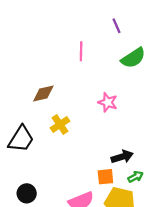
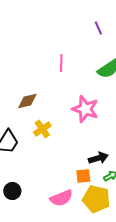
purple line: (117, 26) -> (98, 28), moved
pink star: (108, 102) -> (85, 109), size x1.5

